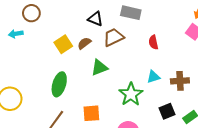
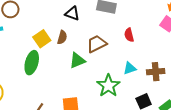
brown trapezoid: (113, 37) -> (97, 44), moved
brown semicircle: (84, 43) -> (62, 37), turned 144
green ellipse: (59, 84) -> (32, 63), moved

